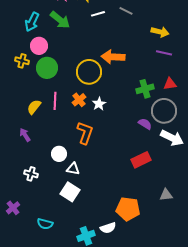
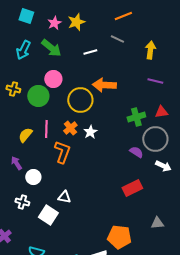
white line: (98, 14) -> (90, 52), moved
yellow arrow: (160, 32) -> (150, 50), moved, turned -96
pink circle: (39, 46) -> (53, 79), moved
orange L-shape: (85, 133) -> (62, 152), moved
white arrow: (172, 138) -> (163, 166), size x0.7
white circle: (59, 154) -> (33, 177), moved
white square: (70, 192) -> (48, 215), moved

